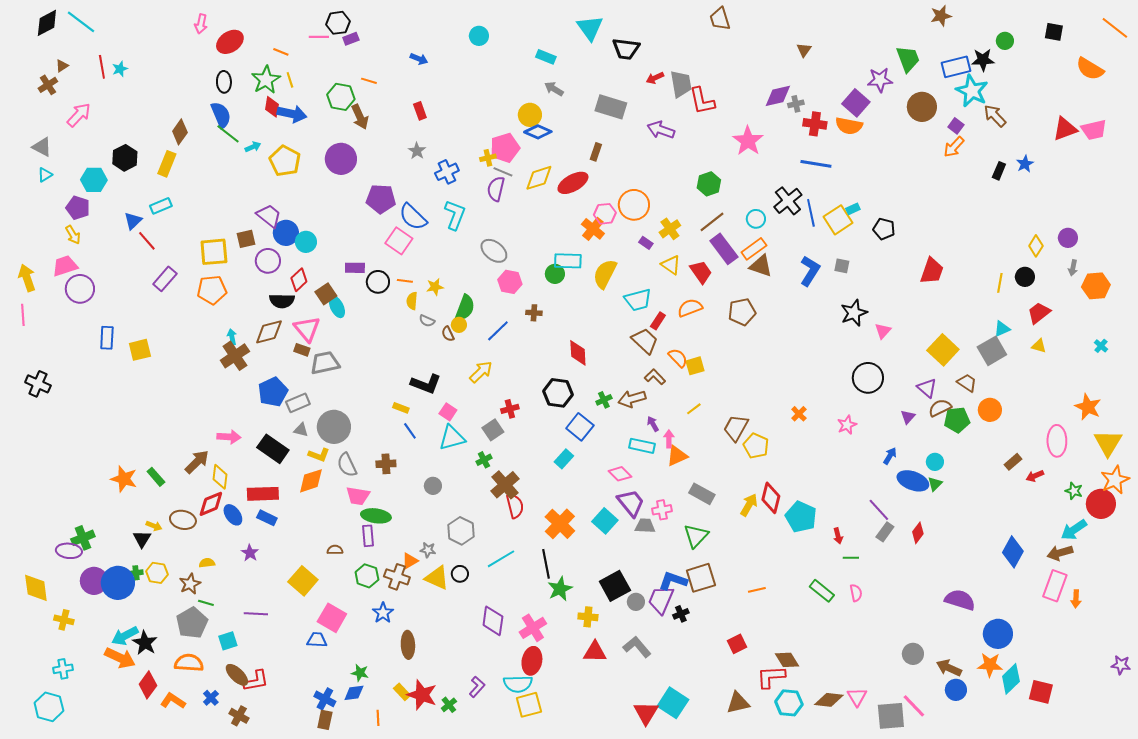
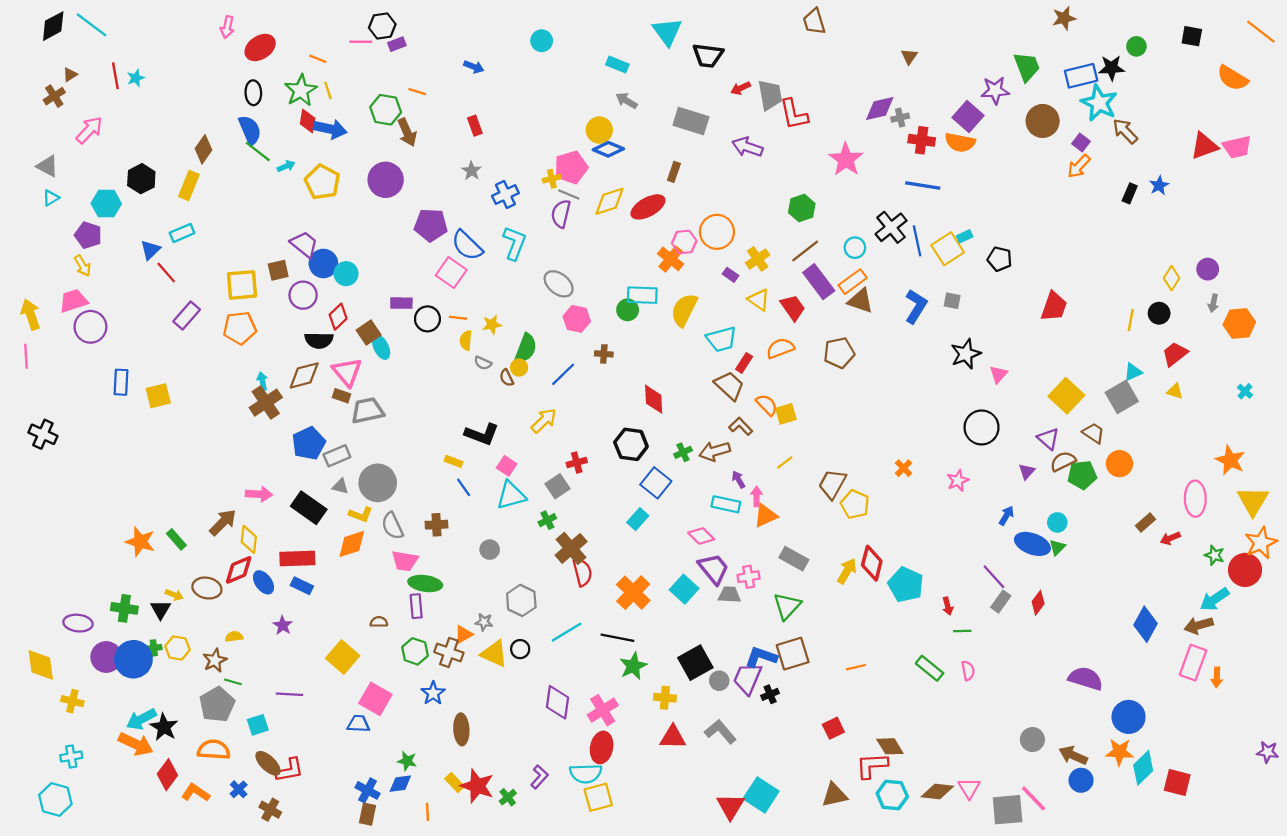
green cross: (83, 538) -> (124, 608), moved, turned 30
black line: (546, 564) -> (617, 638), turned -68

